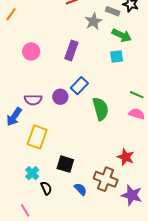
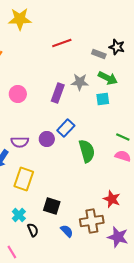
gray star: (94, 21) -> (80, 82), moved, turned 30
brown cross: (106, 179) -> (92, 221), turned -30

